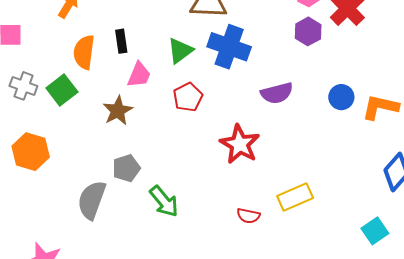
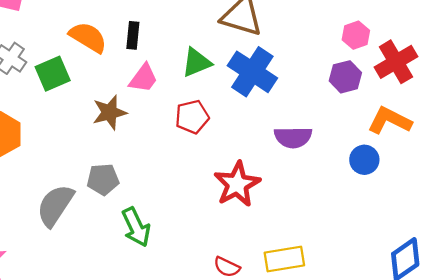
orange semicircle: (84, 52) -> (88, 37), turned 100
orange L-shape: (380, 107) -> (390, 121), moved

